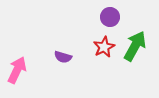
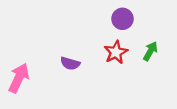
green arrow: (135, 46) -> (150, 51), size x0.6

